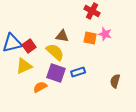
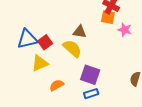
orange square: (90, 38) -> (108, 17), moved
blue rectangle: (78, 72) -> (91, 94), moved
purple square: (56, 73) -> (90, 75), moved

